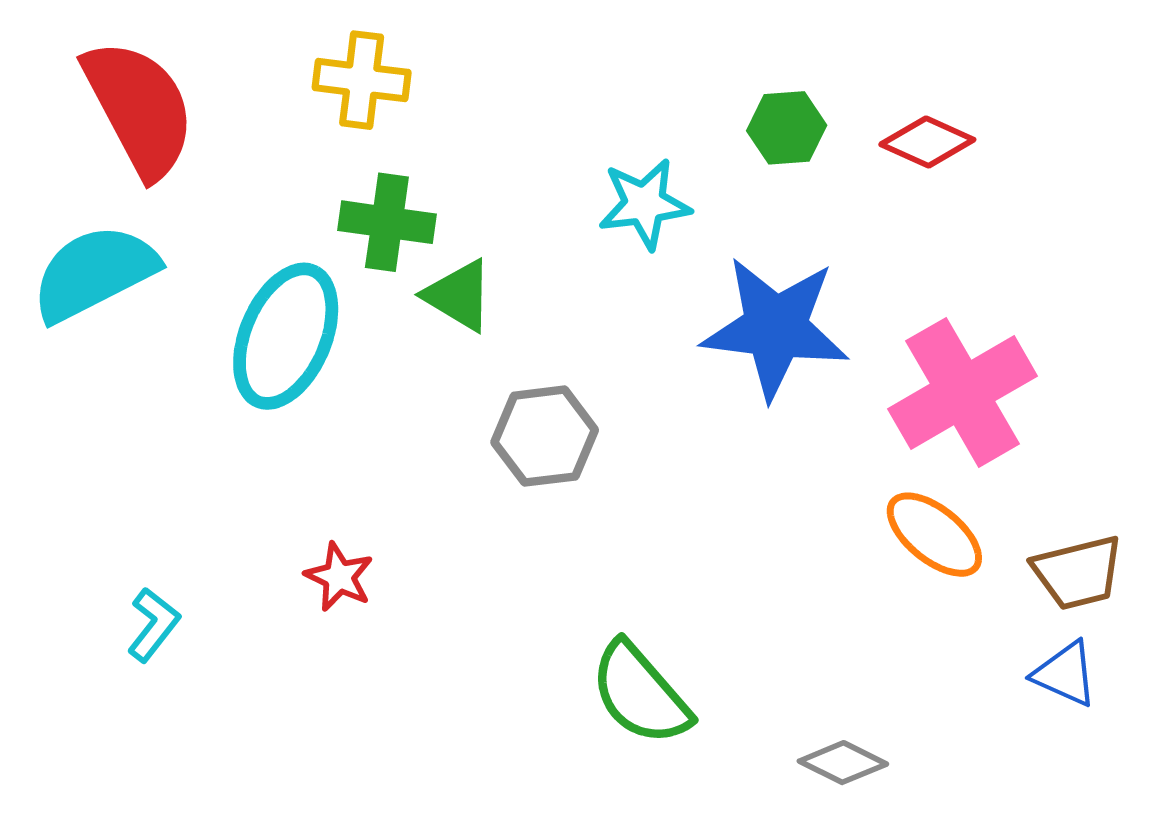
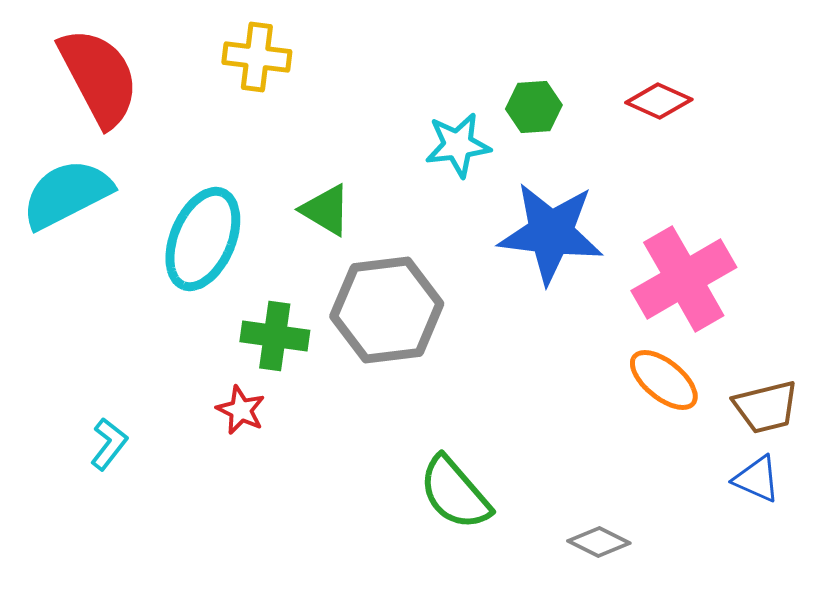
green hexagon: (787, 128) -> (534, 107), moved
green cross: (387, 222) -> (275, 336), moved
gray hexagon: (545, 436) -> (387, 310), size x1.5

